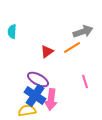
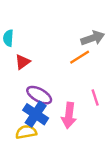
red triangle: (47, 52) -> (23, 62), moved
pink arrow: (51, 100) -> (69, 115), moved

